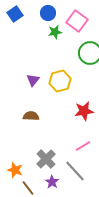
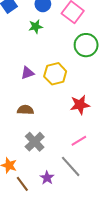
green star: (55, 32) -> (36, 27), moved
purple triangle: (33, 80) -> (27, 73), turned 32
gray cross: (46, 159) -> (35, 142), moved

